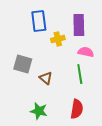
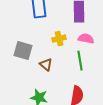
yellow cross: (58, 39) -> (59, 39), moved

